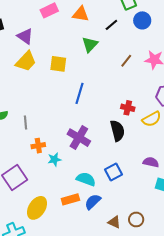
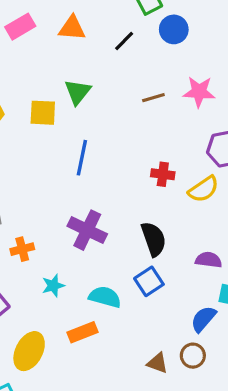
green triangle: (90, 44) -> (78, 92), moved
brown line: (126, 61) -> (153, 98), turned 40
black semicircle: (117, 131) -> (154, 239), moved
cyan star: (54, 159) -> (53, 286), moved
blue semicircle: (93, 202) -> (203, 319), moved

